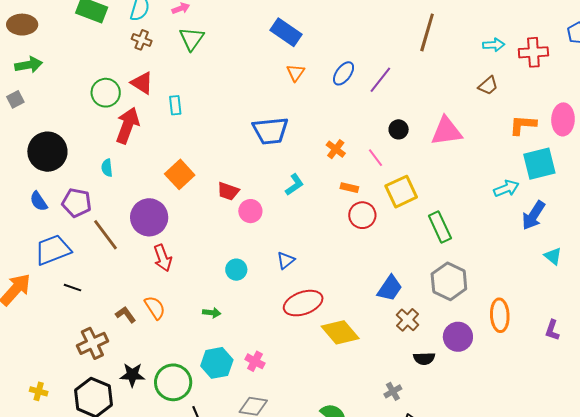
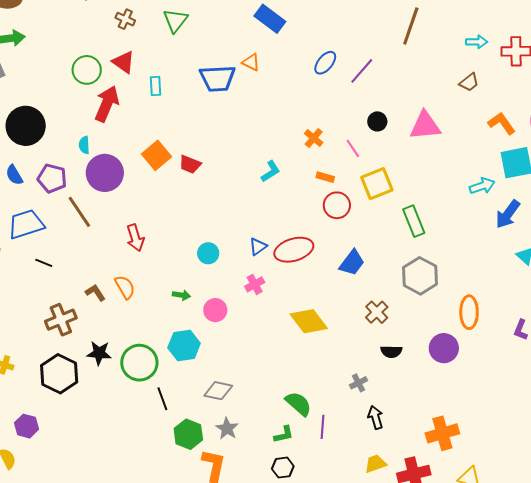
orange triangle: (296, 73) -> (251, 62), moved, turned -42
orange L-shape: (523, 125) -> (502, 123), turned 48
blue trapezoid: (270, 131) -> (217, 78), moved
red trapezoid: (228, 191) -> (190, 164), moved
pink circle: (250, 211) -> (215, 310), moved
purple circle: (149, 217) -> (105, 173), moved
blue trapezoid: (390, 288) -> (352, 263), moved
red ellipse: (303, 303) -> (294, 250), moved
purple circle: (458, 337) -> (444, 348), moved
pink cross: (255, 361) -> (255, 284), moved, turned 30

